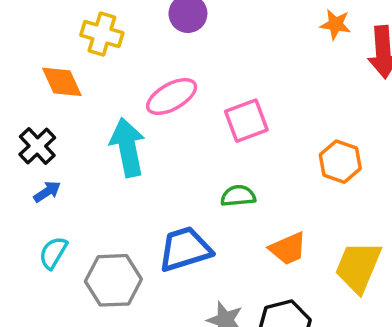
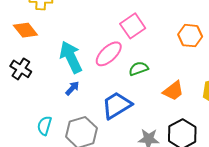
pink ellipse: (172, 97) -> (109, 54), moved
blue arrow: (47, 192) -> (72, 88), moved

